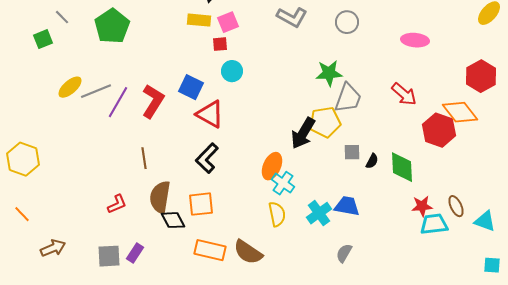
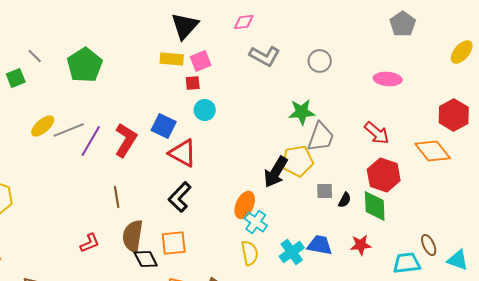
red hexagon: (439, 130) -> (384, 175), moved
red star: (422, 206) -> (361, 245), moved

